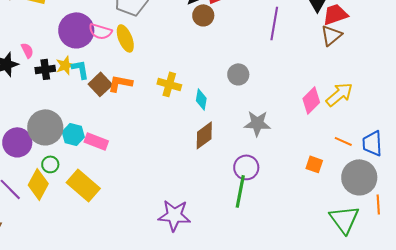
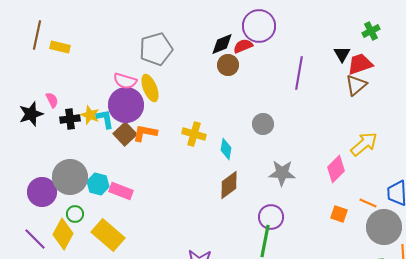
purple circle: (76, 30) -> (126, 105), moved
yellow star: (65, 65) -> (90, 115), turned -30
pink diamond: (311, 100) -> (336, 169), moved
orange line: (343, 141) -> (368, 203), moved

